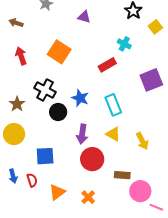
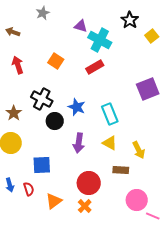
cyan cross: (124, 44) -> (100, 40), moved, size x1.6
orange square: (59, 52) -> (56, 61), size x0.7
red rectangle: (107, 65) -> (95, 67), moved
red circle: (92, 159) -> (89, 183), moved
brown rectangle: (122, 175) -> (121, 170), moved

